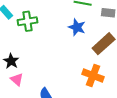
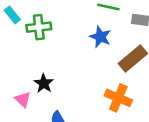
black star: (11, 61) -> (44, 83), moved

